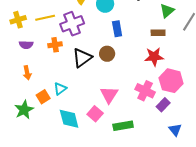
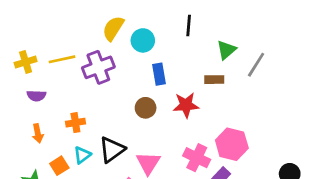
orange cross: (55, 45) -> (75, 123), moved
red star: (154, 57) -> (186, 105), moved
black triangle: (82, 58) -> (112, 150), moved

